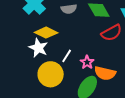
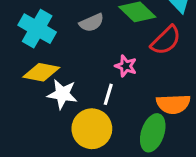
yellow diamond: (46, 33) -> (41, 72), moved
pink star: (87, 62) -> (126, 66), moved

